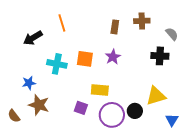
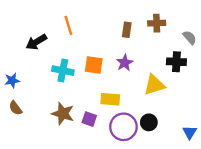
blue star: (29, 83) -> (12, 80), moved
yellow triangle: (156, 96) -> (154, 85), moved
brown star: (39, 105) -> (63, 114), moved
brown semicircle: (14, 116) -> (15, 108), moved

